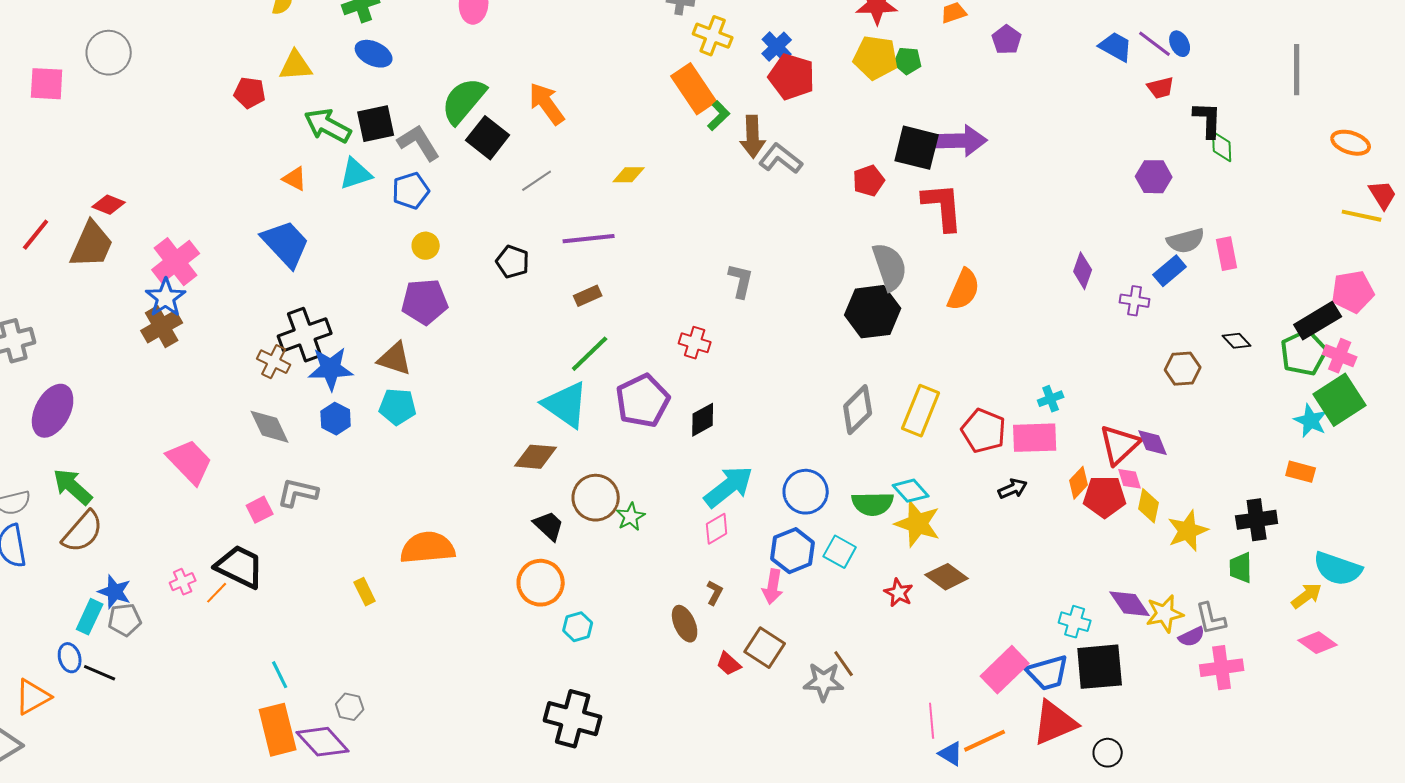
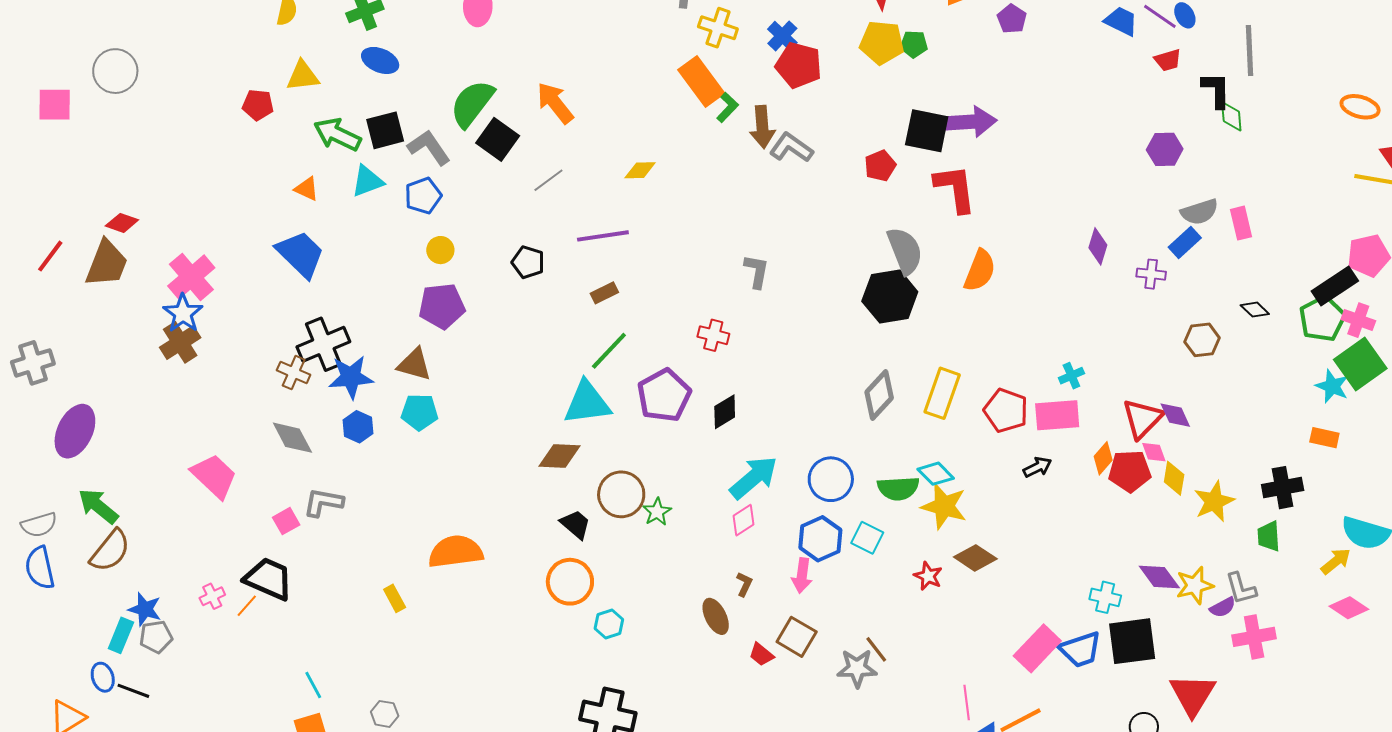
gray line: (1297, 70) -> (1249, 51), moved
cyan triangle: (566, 405) -> (587, 403), turned -40
red triangle: (1055, 723) -> (1193, 695), moved, turned -33

